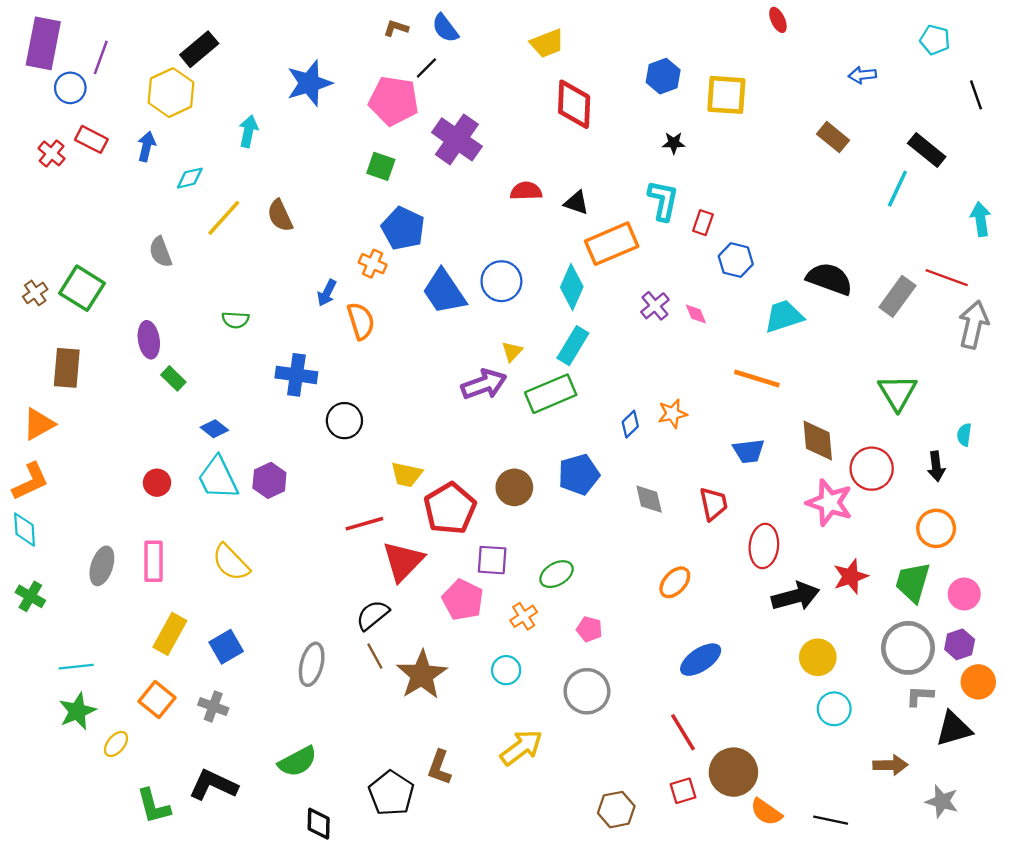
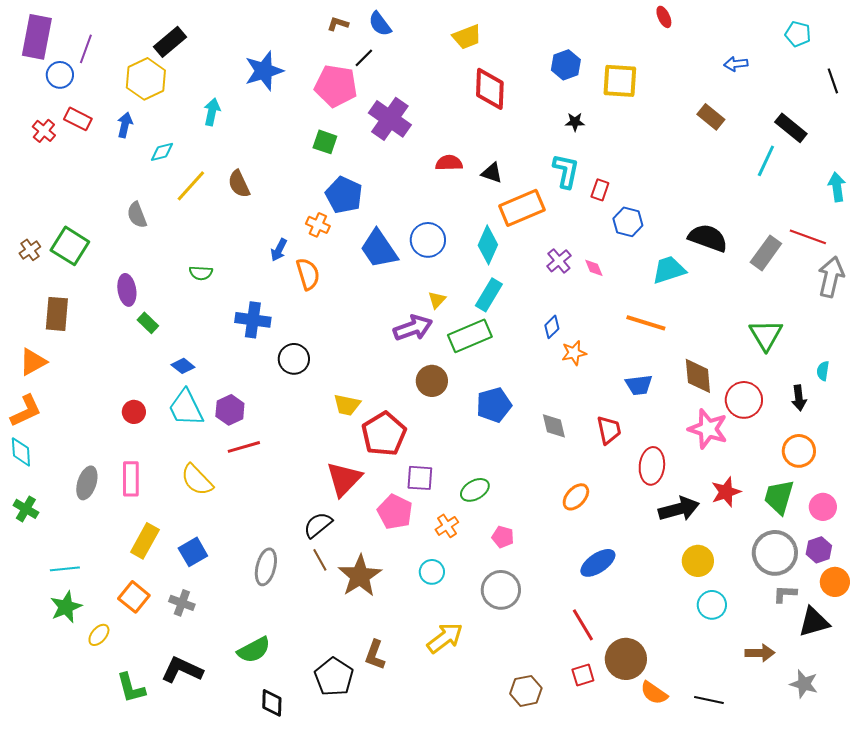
blue diamond: (630, 424) -> (552, 327), moved
brown circle: (514, 487) -> (432, 381), moved
red line: (364, 524) -> (244, 447), moved

